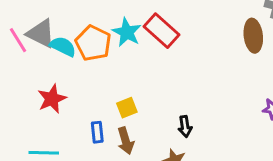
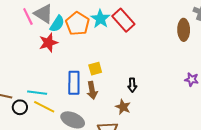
cyan semicircle: (63, 46) -> (57, 24), turned 90
red star: (52, 99) -> (48, 43), moved
blue rectangle: (97, 132) -> (74, 83), size x1.6

